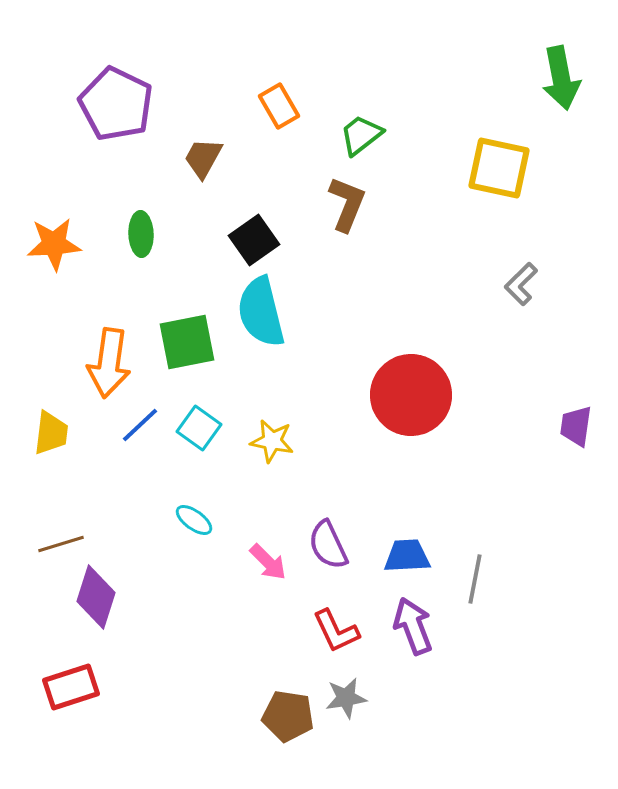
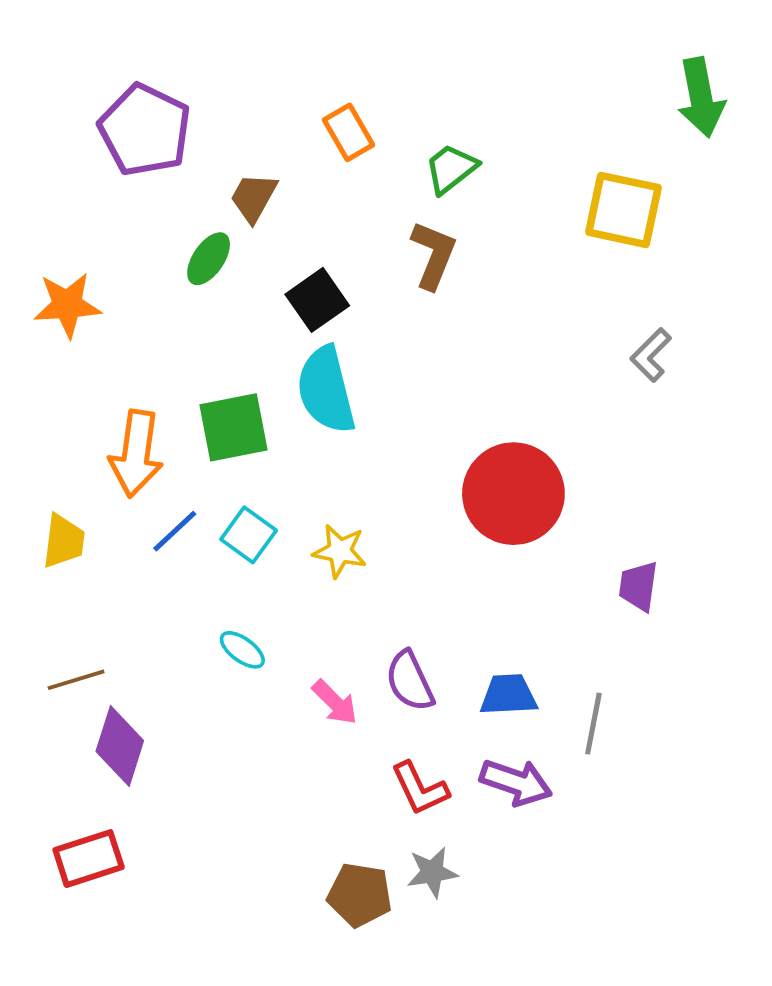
green ellipse: (141, 234) -> (209, 259), moved, turned 36
purple trapezoid: (576, 426) -> (638, 586), moved
purple arrow: (413, 626) -> (516, 782), turned 130

